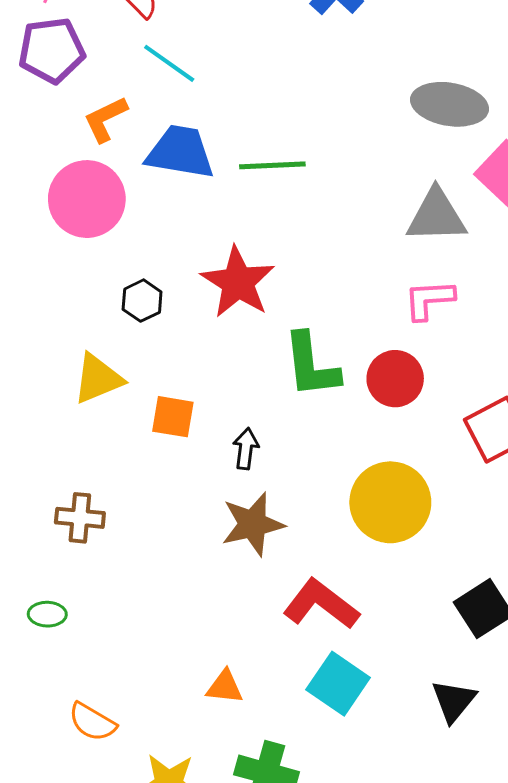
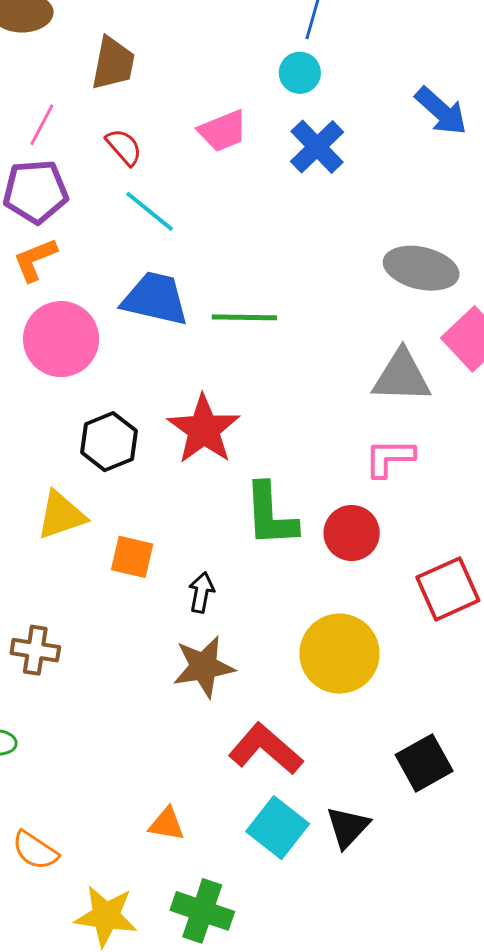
orange L-shape: (105, 119) -> (35, 260), moved
black hexagon: (142, 301) -> (109, 442), size x1.4
black triangle: (454, 701) -> (348, 827), moved

